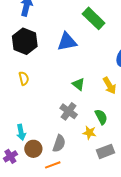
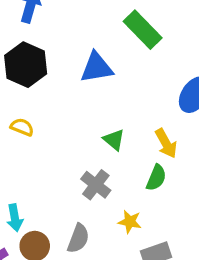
yellow semicircle: (24, 78) -> (22, 127), turned -56
green semicircle: (101, 117) -> (156, 178), moved, turned 49

